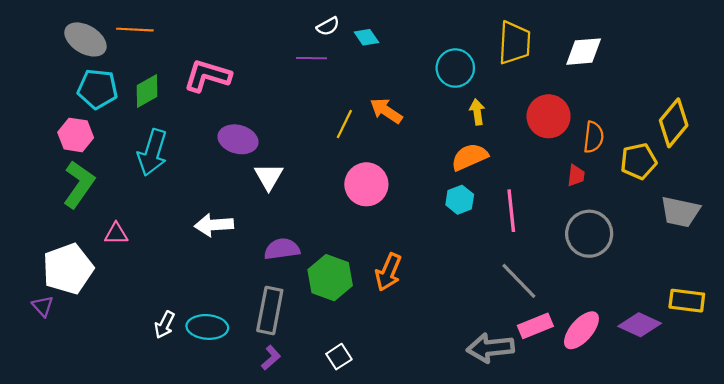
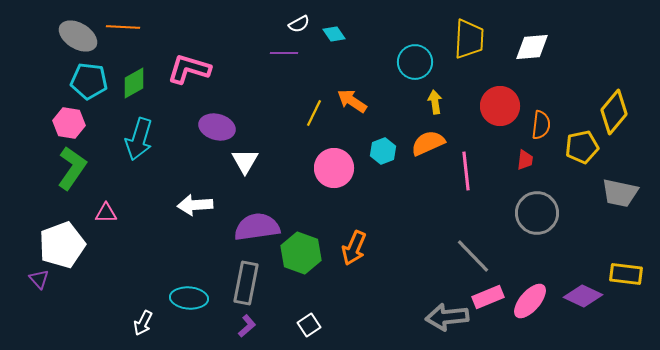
cyan hexagon: (460, 200) -> (383, 151), moved
pink line: (511, 211) -> (466, 171), moved
purple semicircle: (282, 249) -> (257, 227), size x1.4
white arrow: (164, 325) -> (143, 323), moved

